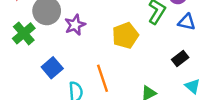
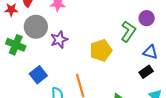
blue triangle: (187, 22) -> (150, 52), moved
green cross: (24, 33) -> (16, 45), turned -30

